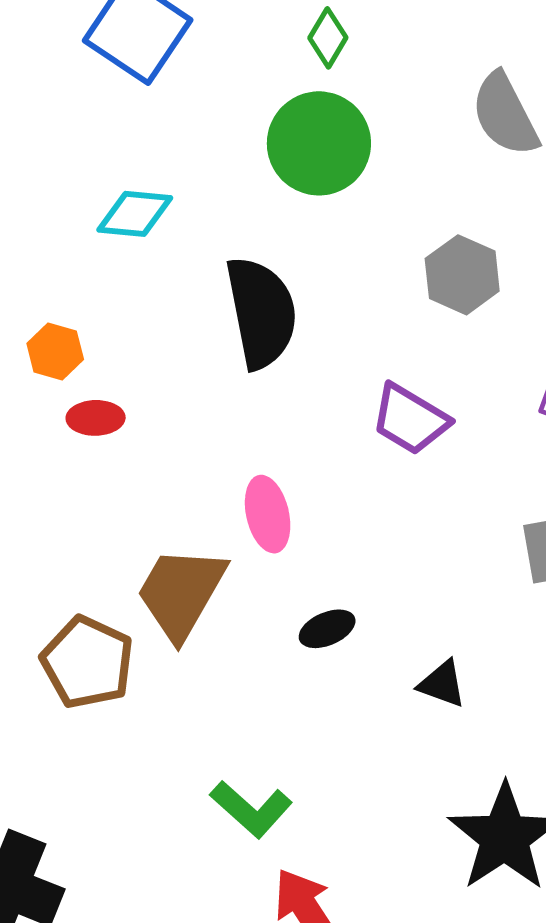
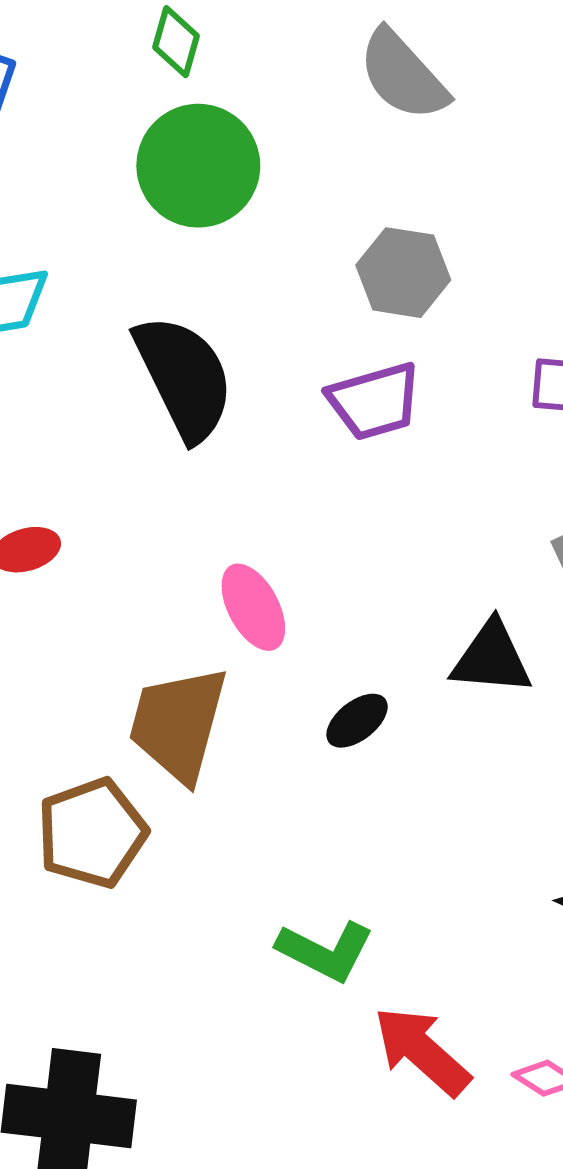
purple trapezoid: (410, 419) -> (374, 401), moved, turned -32
brown pentagon: (87, 662) -> (92, 833), turned -30
black triangle: (442, 684) -> (492, 658), moved, size x1.4

